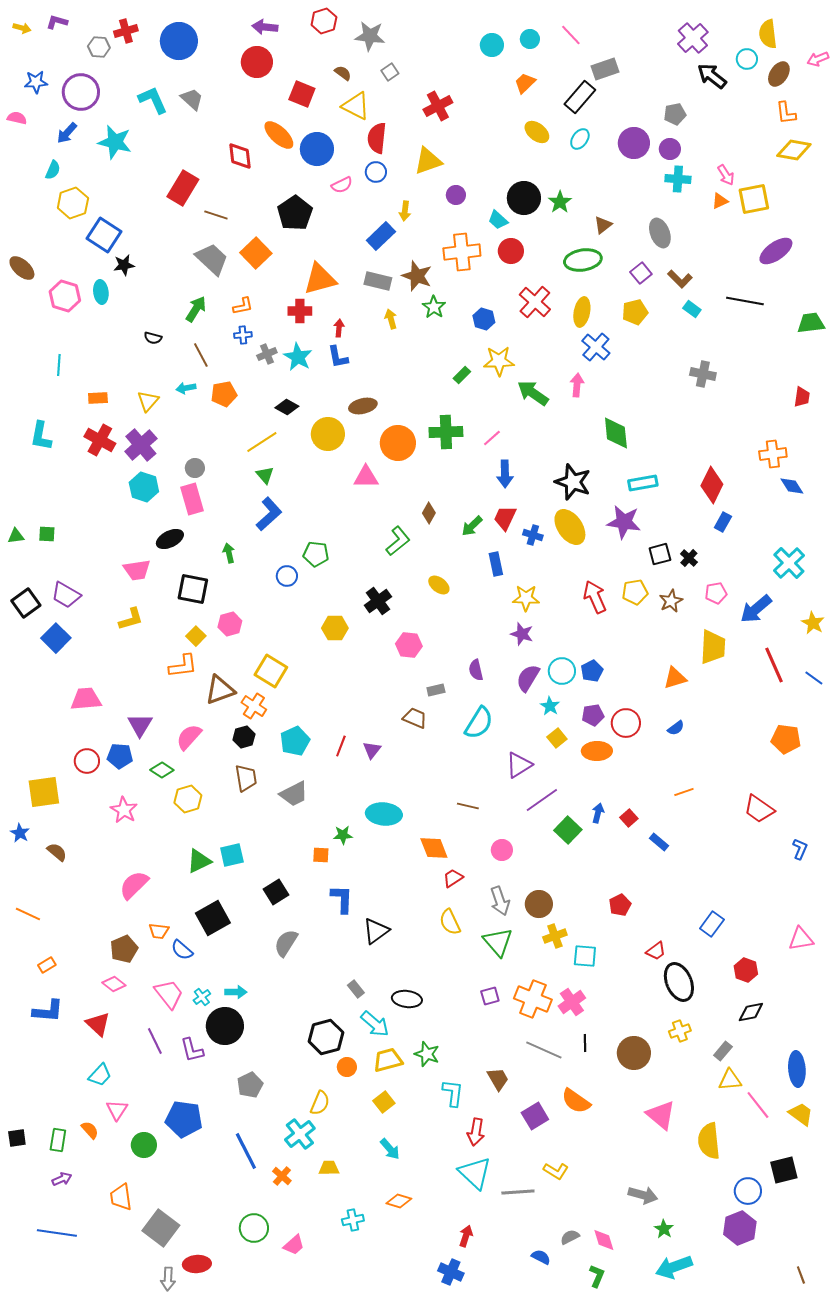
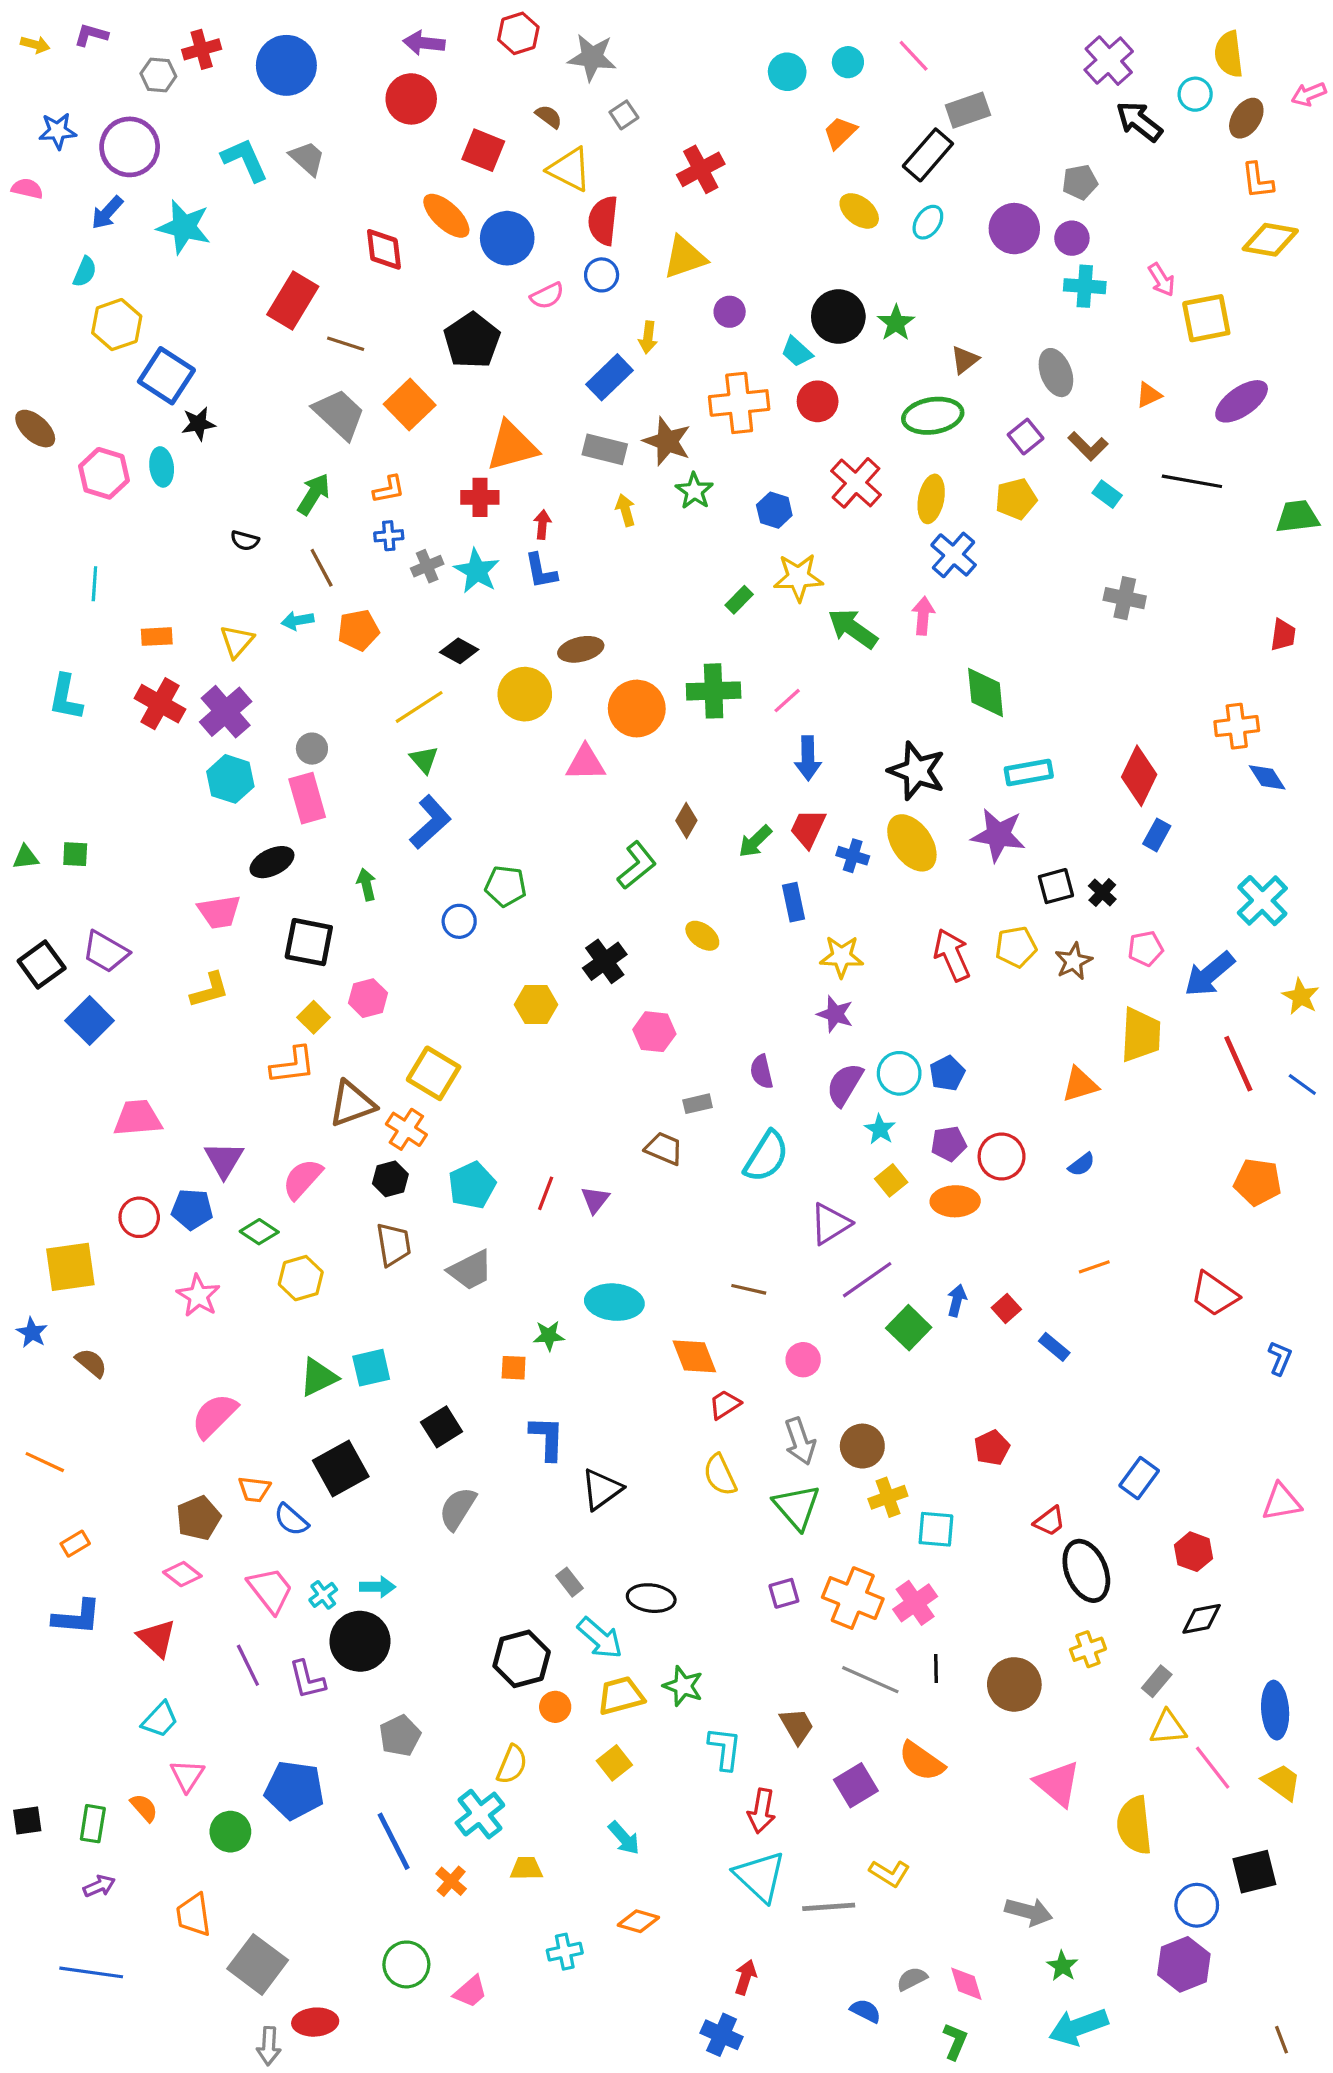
orange triangle: (720, 201) -> (1149, 395), moved

